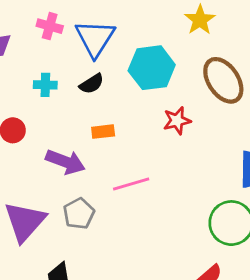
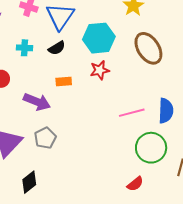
red star: (177, 121) -> (100, 70), moved
pink line: (131, 184) -> (132, 113), moved

